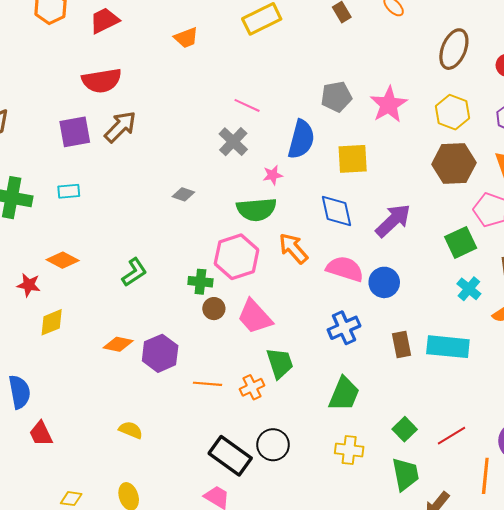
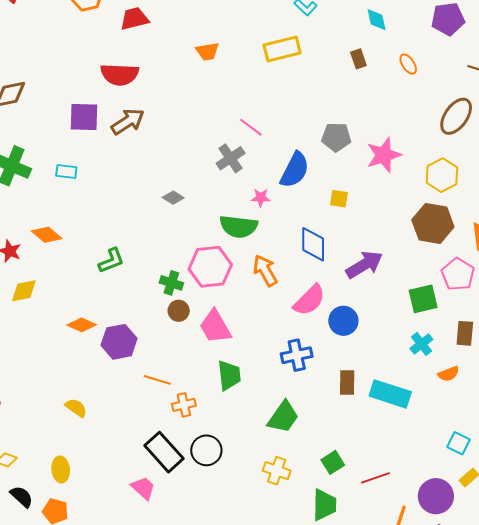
yellow square: (353, 159) -> (339, 199), size x0.6
pink semicircle: (345, 269) -> (309, 300), turned 105
orange cross: (252, 387) -> (184, 405), moved

